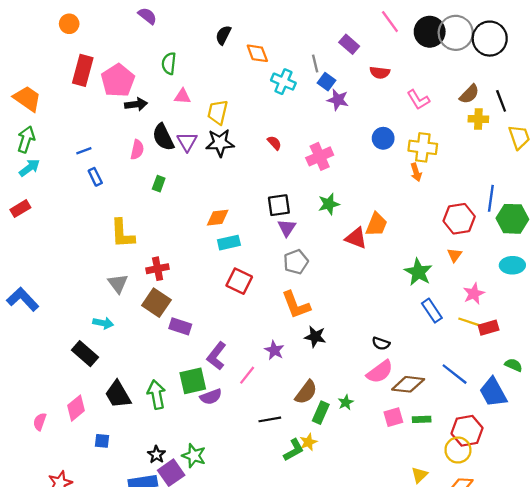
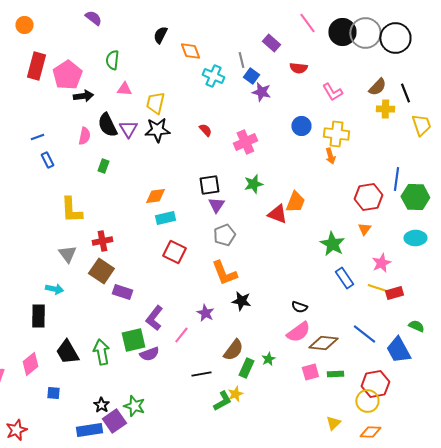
black rectangle: (85, 354) -> (38, 316), turned 50

